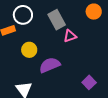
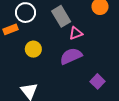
purple semicircle: (50, 65) -> (71, 56), moved

